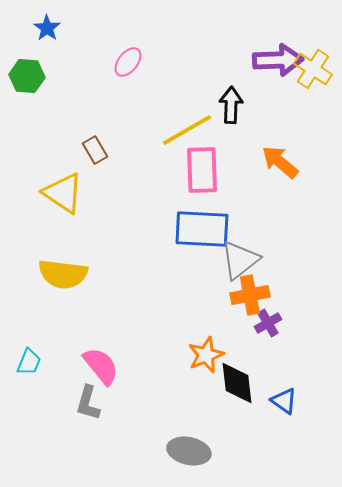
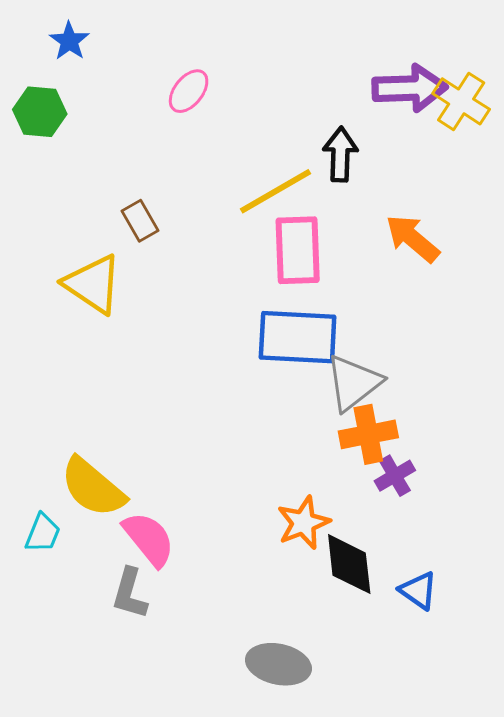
yellow semicircle: (63, 274) -> (93, 487), moved, turned 33

